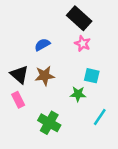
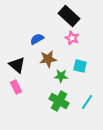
brown star: (45, 76) -> (48, 59), moved
green star: (78, 94) -> (61, 76), moved
green cross: (49, 123) -> (59, 101), moved

